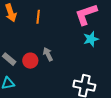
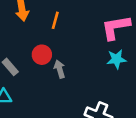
red circle: (30, 61) -> (42, 55), moved

